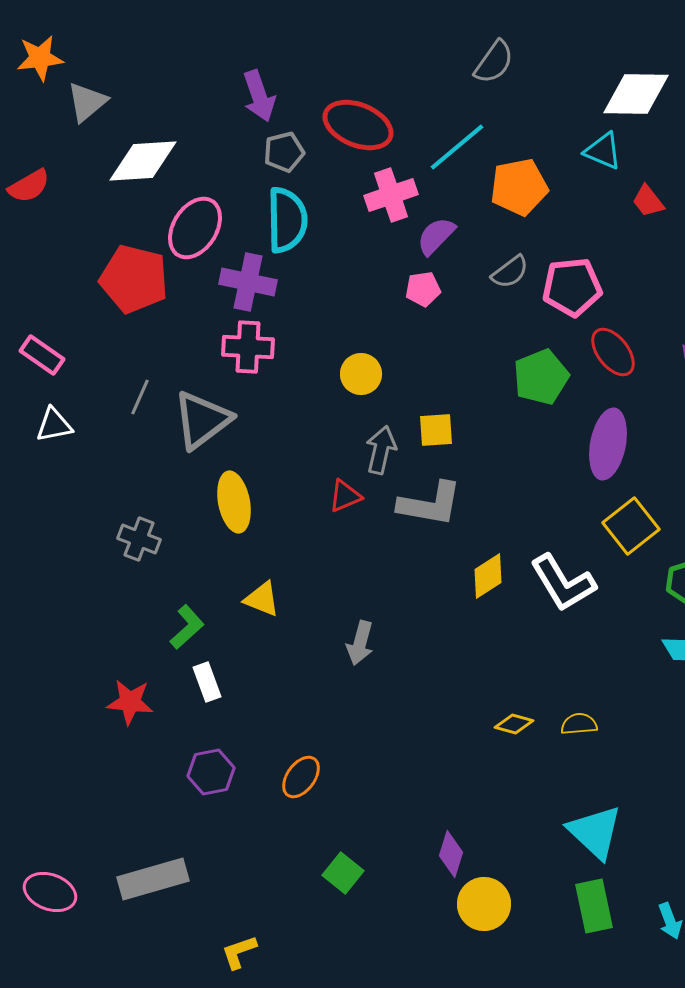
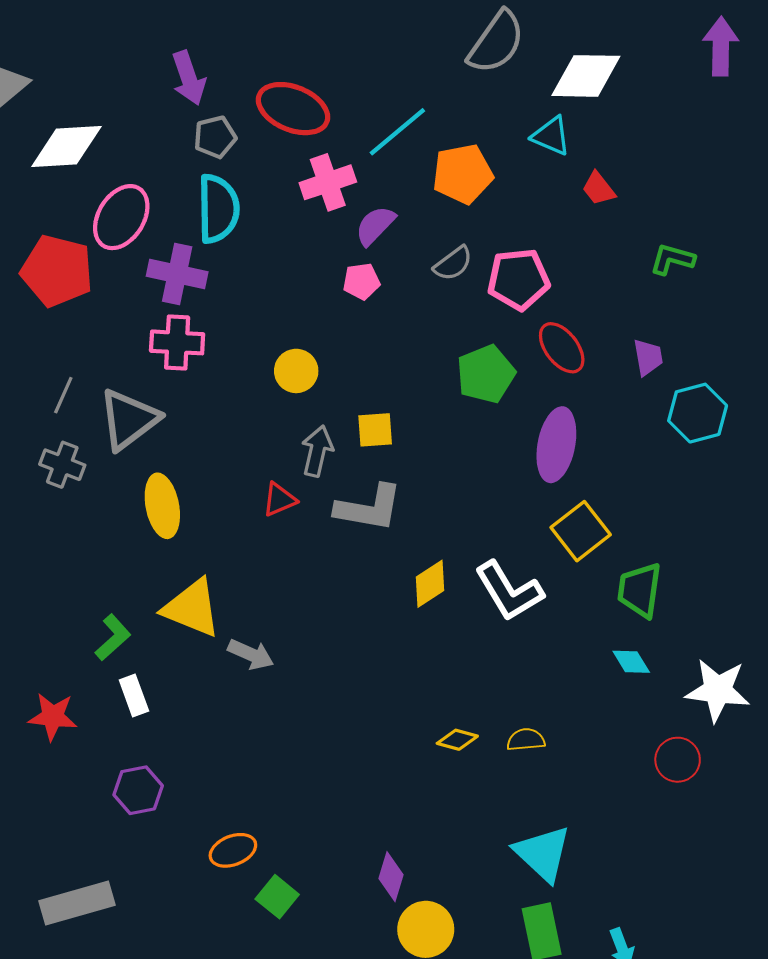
gray semicircle: (494, 62) -> (496, 42), moved, size x1.4
gray cross: (139, 539) -> (62, 465), moved
yellow triangle: (262, 599) -> (192, 608), size x1.6
gray arrow: (360, 643) -> (251, 654), moved, turned -81
orange ellipse: (301, 777) -> (233, 850), moved, turned 33

